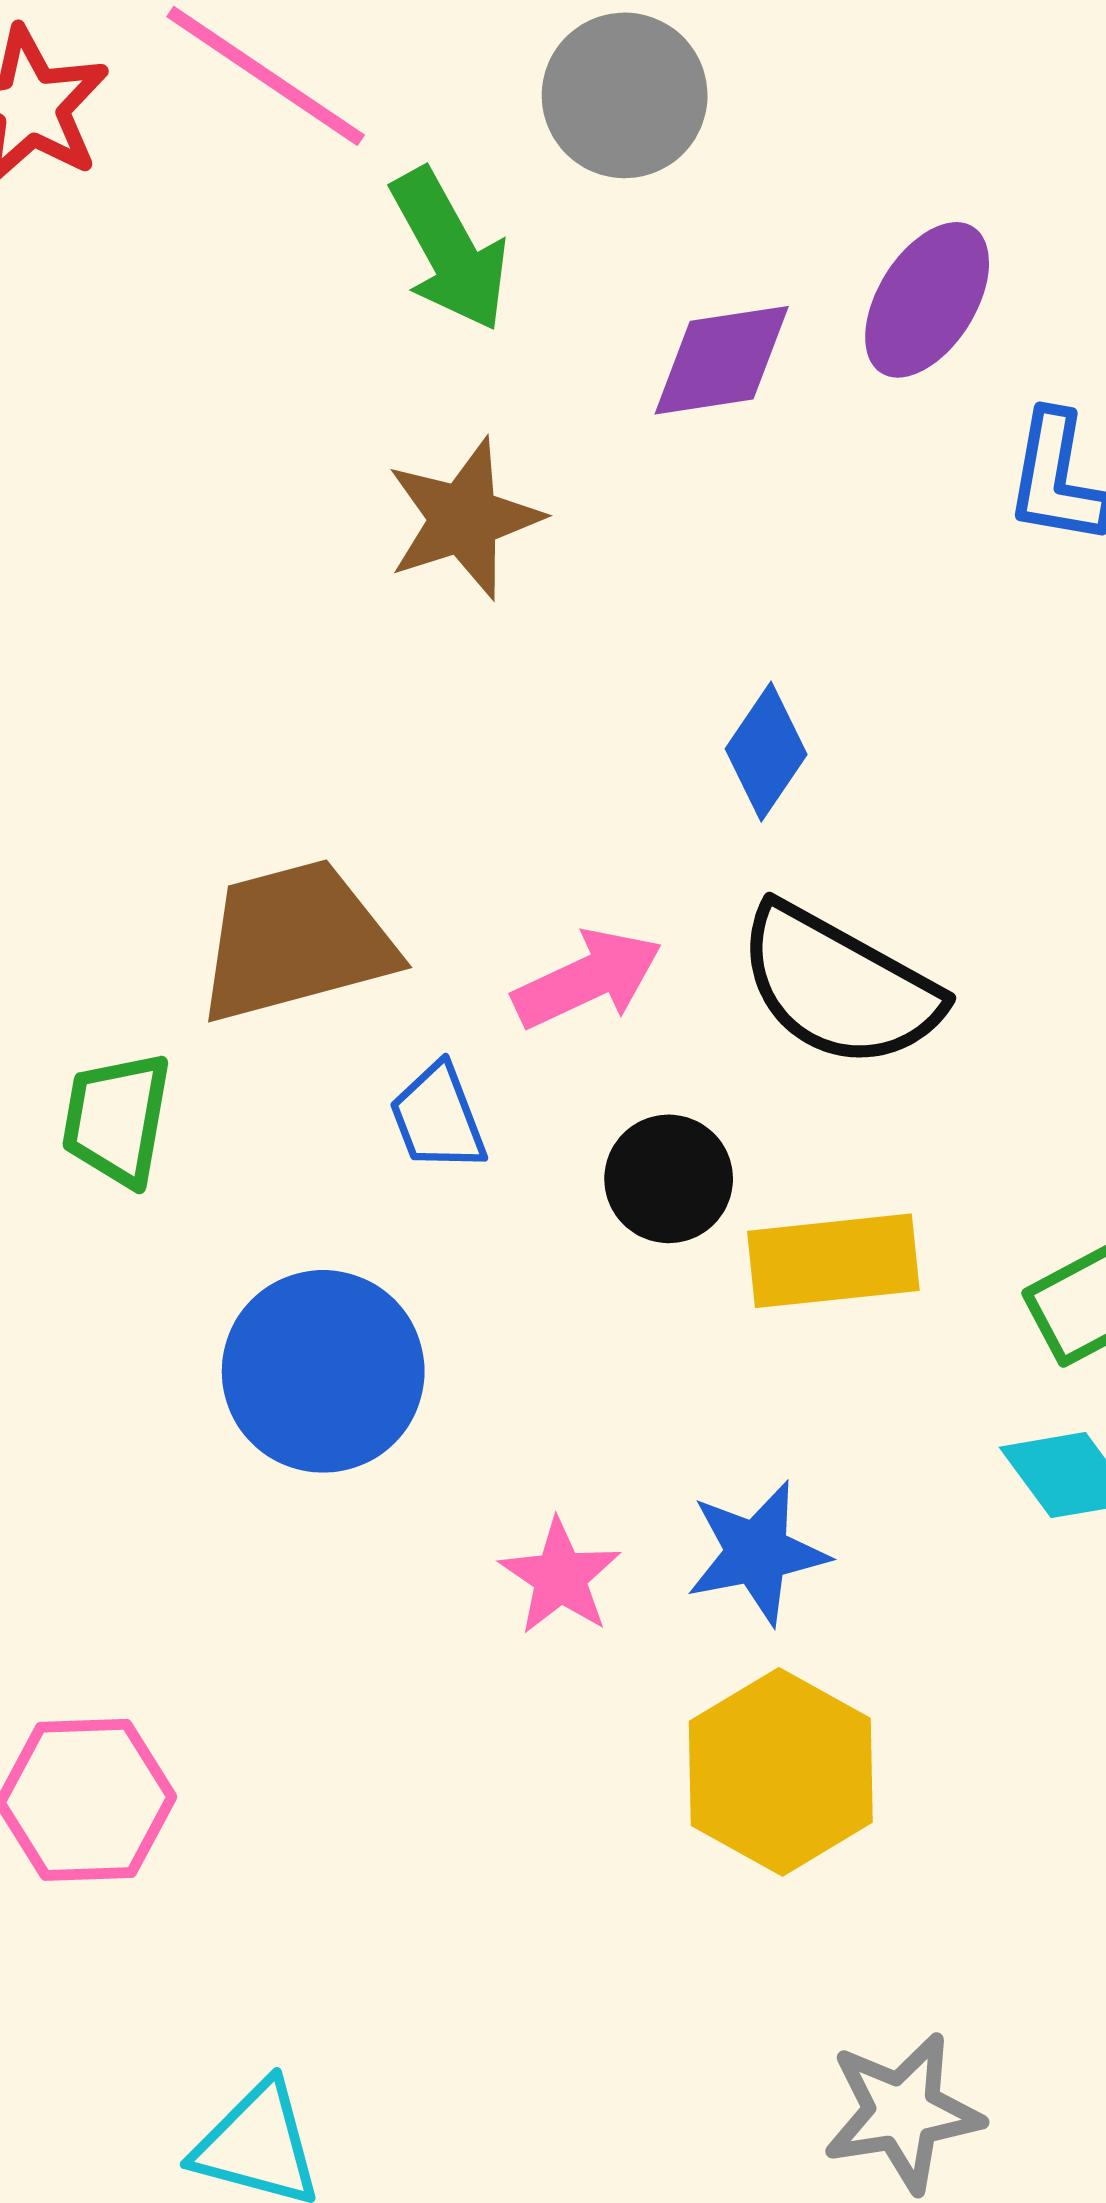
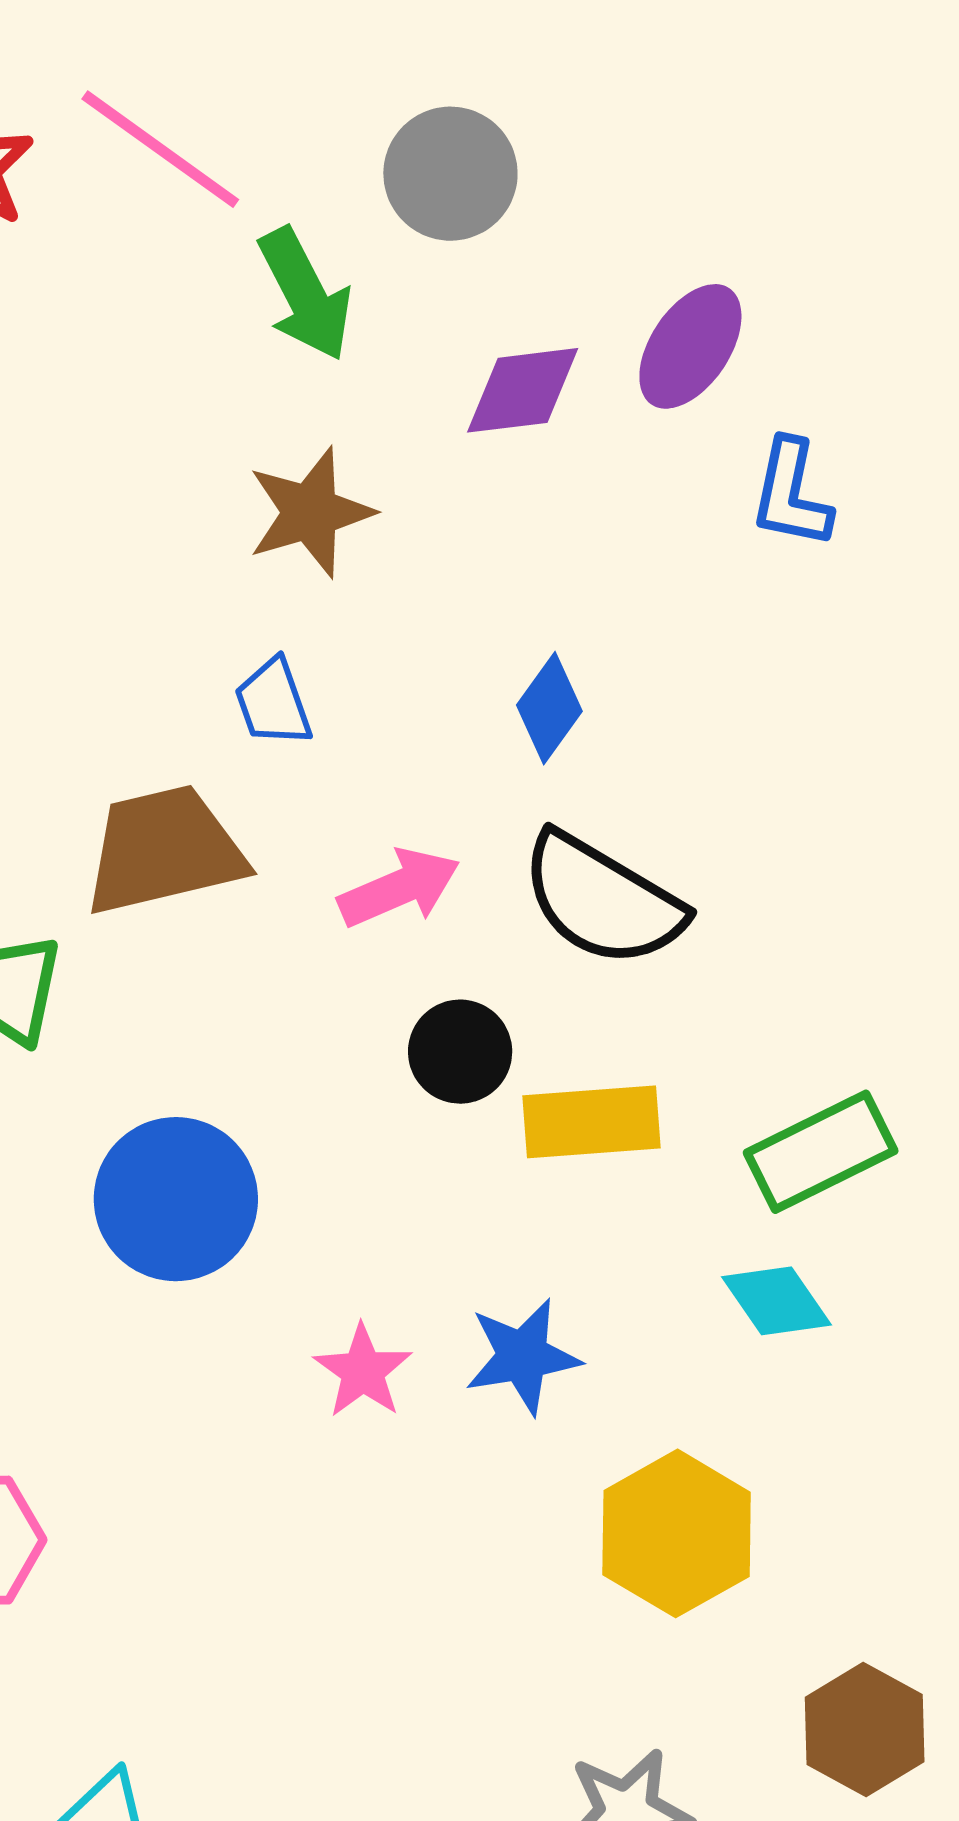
blue trapezoid: (438, 1118) -> (273, 703), moved
yellow hexagon: (781, 1772) -> (677, 1533), moved

